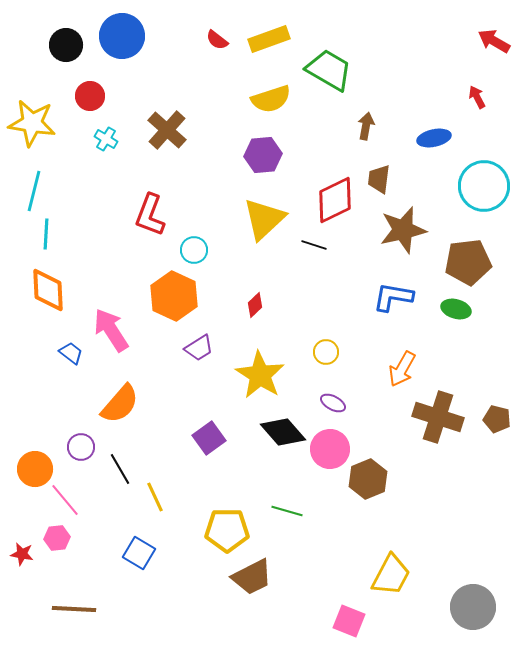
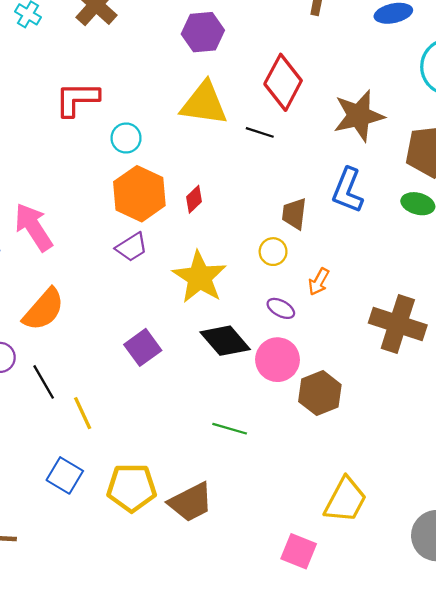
brown trapezoid: (379, 179) -> (294, 214), moved
red diamond: (335, 200) -> (283, 82), turned -36
red L-shape: (150, 215) -> (77, 99), turned 69
yellow triangle: (264, 219) -> (204, 103), turned 51
orange hexagon: (174, 296) -> (139, 194), moved
blue L-shape: (393, 297) -> (348, 190), turned -78
orange arrow: (402, 369) -> (319, 282), moved, size x0.7
yellow pentagon: (227, 530) -> (132, 488), moved

